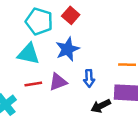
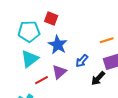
cyan triangle: (28, 54) -> (30, 59), turned -30
blue arrow: (89, 78) -> (82, 61), turned 64

